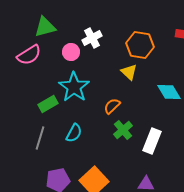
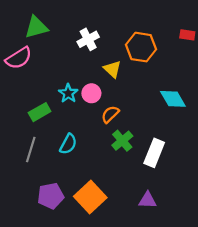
pink circle: (71, 52) -> (91, 93), moved
yellow triangle: (129, 72) -> (112, 69), moved
cyan star: (74, 87) -> (68, 93), size x0.6

